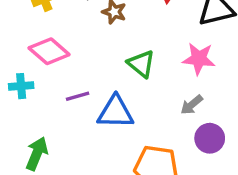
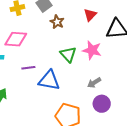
pink diamond: (49, 51) -> (16, 39), turned -45
pink star: (199, 59) -> (92, 50), moved

